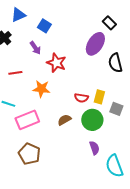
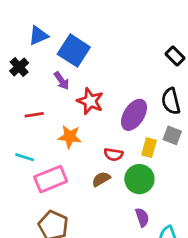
black rectangle: (109, 23) -> (175, 56), moved
blue square: (44, 26) -> (74, 51), size x1.6
purple ellipse: (95, 44) -> (134, 115), moved
red semicircle: (81, 98) -> (113, 154), moved
gray square: (116, 109) -> (172, 135), moved

